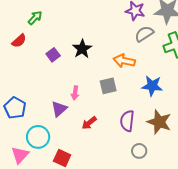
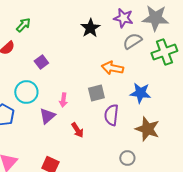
black star: (82, 49) -> (90, 28), moved
purple semicircle: (127, 121) -> (111, 115), moved
red arrow: (89, 123) -> (77, 130), turned -84
cyan circle: (38, 137) -> (26, 92), moved

